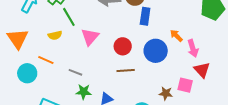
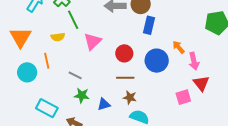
orange line: (46, 60) -> (47, 61), turned 49
pink square: (185, 85) -> (183, 97), turned -35
brown star: (166, 93) -> (130, 97), moved

